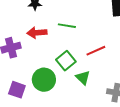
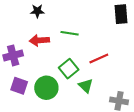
purple square: (17, 90) -> (19, 86), moved

